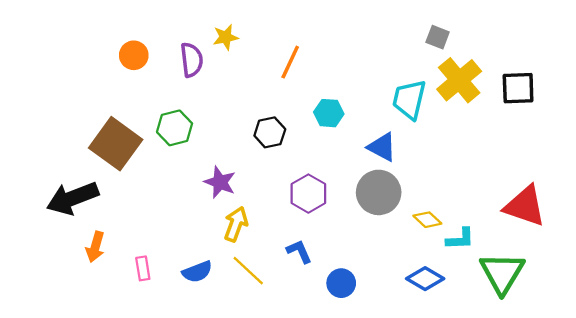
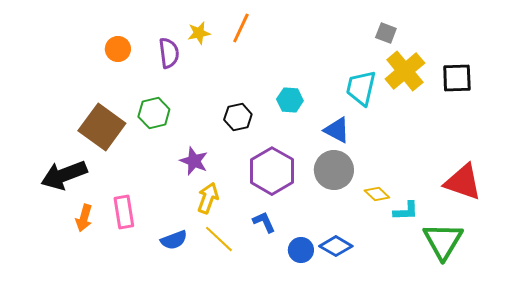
orange line: (290, 62) -> (241, 28), moved
purple hexagon: (308, 194) -> (272, 171), size x1.4
pink rectangle: (143, 268) -> (124, 212), moved, size x1.5
blue diamond: (425, 279) -> (336, 246), moved

